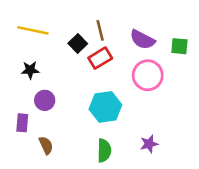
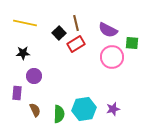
green square: (179, 46) -> (132, 43), moved
cyan hexagon: (105, 107) -> (84, 109), moved
green semicircle: (104, 151) -> (59, 114), moved

